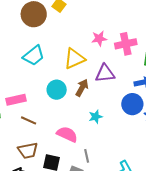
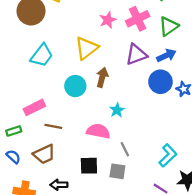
purple triangle: (105, 73) -> (136, 55), moved
cyan star: (96, 117) -> (117, 110), moved
brown trapezoid: (28, 151) -> (44, 154), moved

